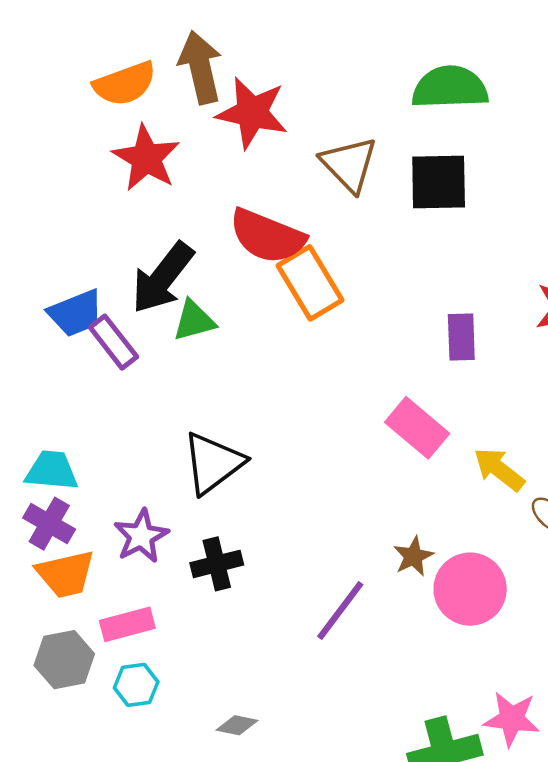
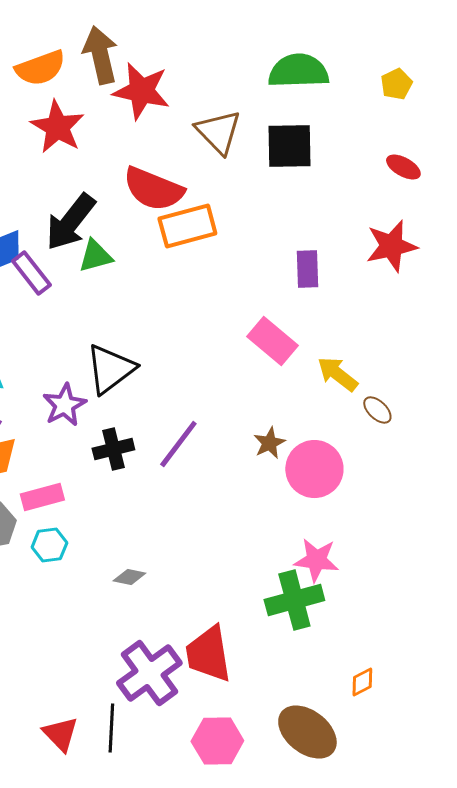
orange rectangle: (310, 283) -> (187, 226), turned -74
purple star: (141, 536) -> (64, 405), moved
purple line: (340, 611) -> (178, 444), moved
pink star: (512, 719) -> (316, 560), moved

